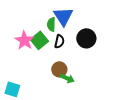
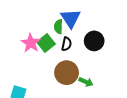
brown circle: (59, 69) -> (67, 73), size x1.5
green arrow: (67, 78) -> (86, 82), moved

